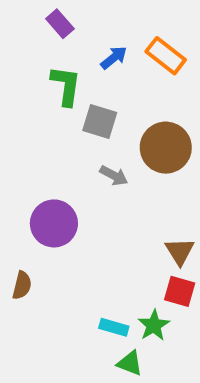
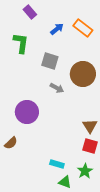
green L-shape: (66, 86) -> (21, 43), moved
brown semicircle: (22, 285) -> (11, 143), turned 32
green star: (154, 325) -> (85, 171), moved

